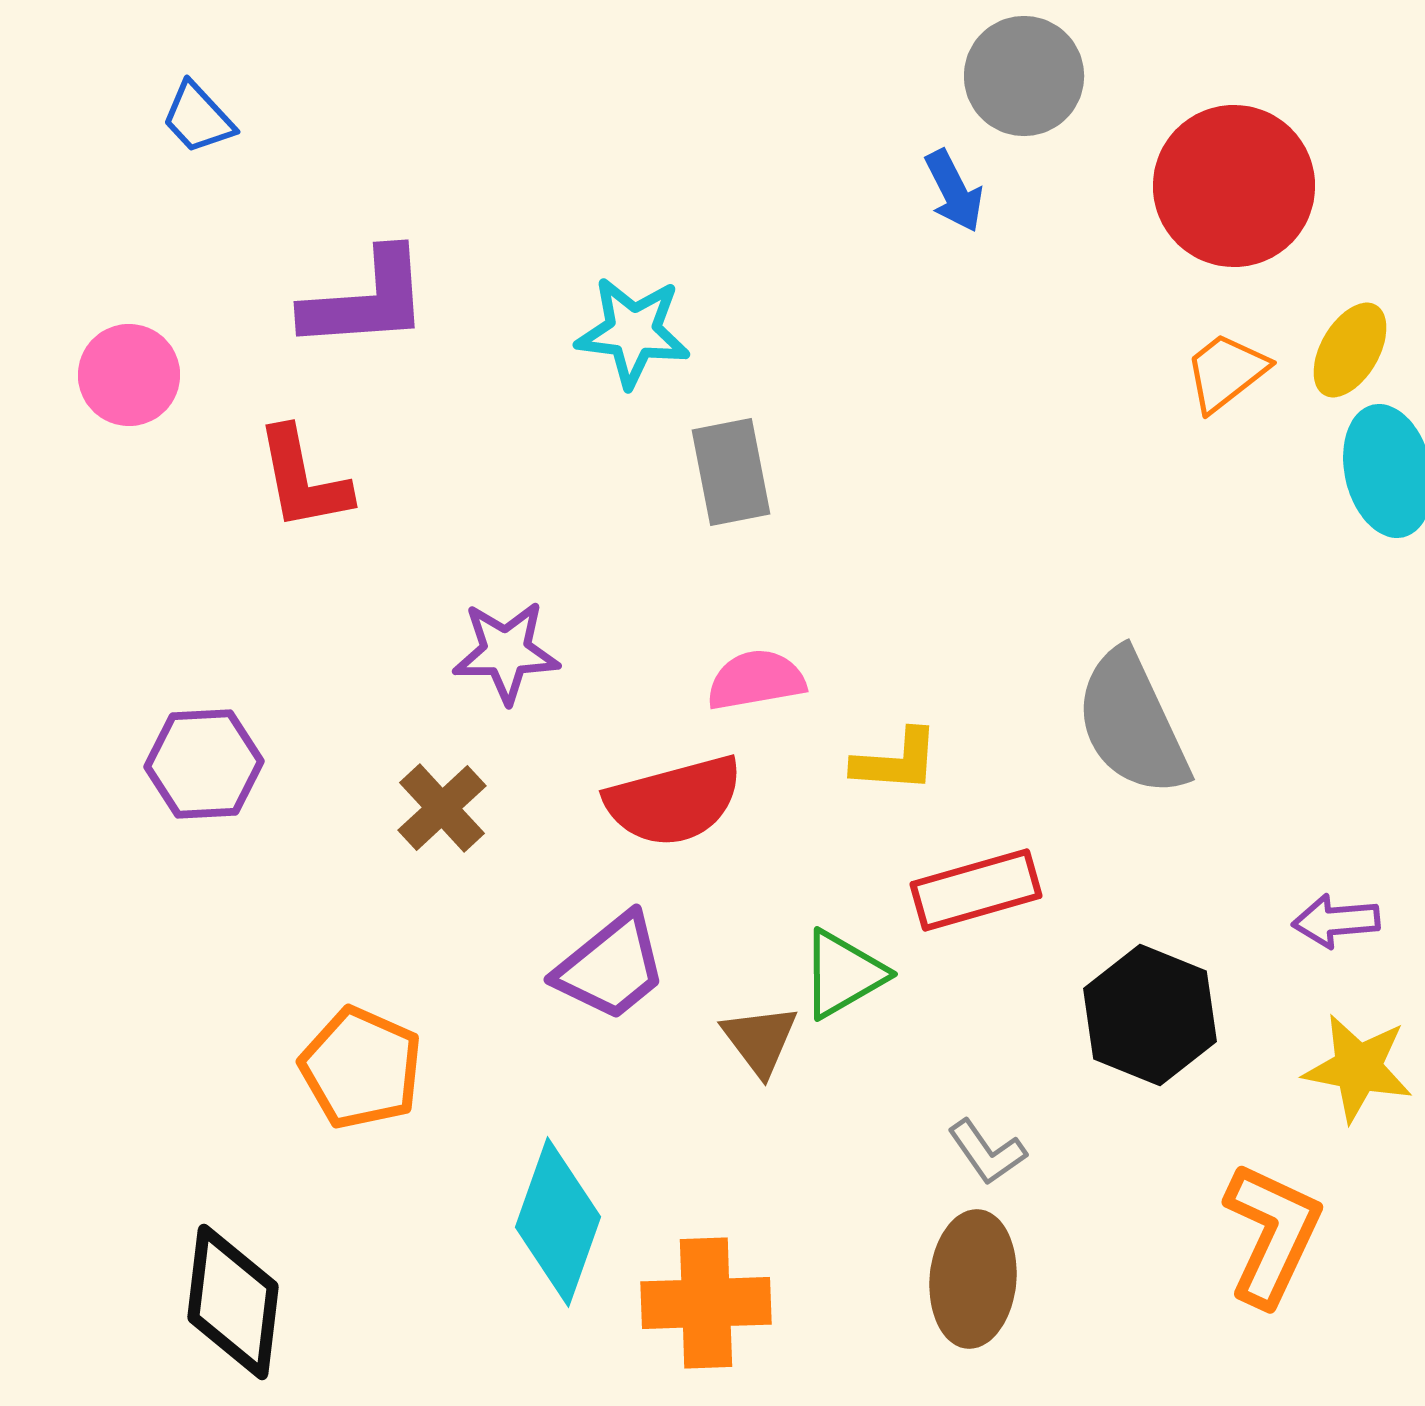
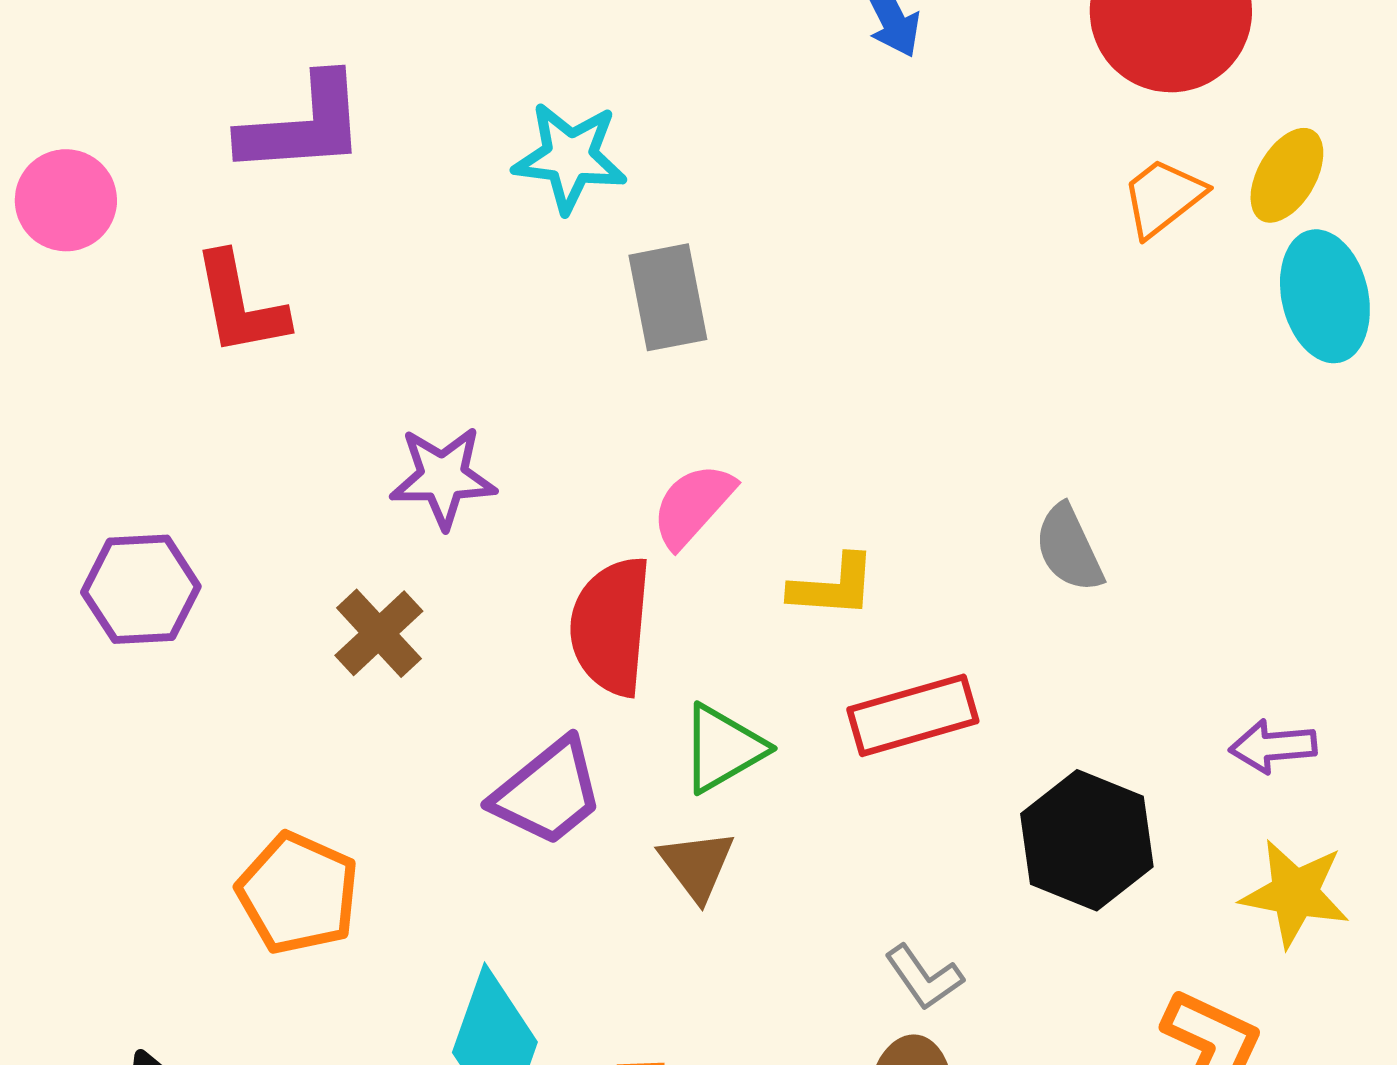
pink semicircle: (756, 680) -> (693, 505), turned -38
gray semicircle: (1132, 723) -> (1069, 548), size x0.6
red semicircle: (674, 801) -> (611, 626), turned 110
green triangle: (843, 974) -> (723, 748), moved

